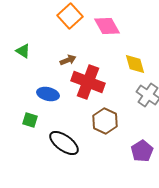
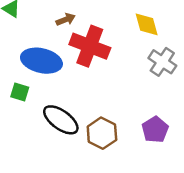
blue ellipse: (48, 94) -> (41, 61), size x1.5
brown hexagon: (105, 121) -> (102, 133), moved

